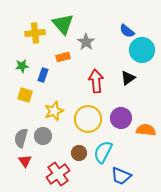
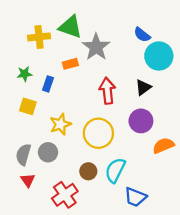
green triangle: (63, 24) -> (70, 27), turned -30
gray star: (86, 42) -> (96, 47), size x1.4
purple circle: (121, 118) -> (141, 121), moved
orange semicircle: (146, 130) -> (163, 146), turned -30

